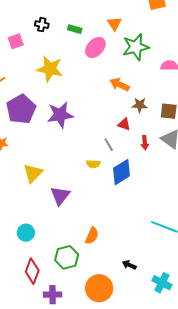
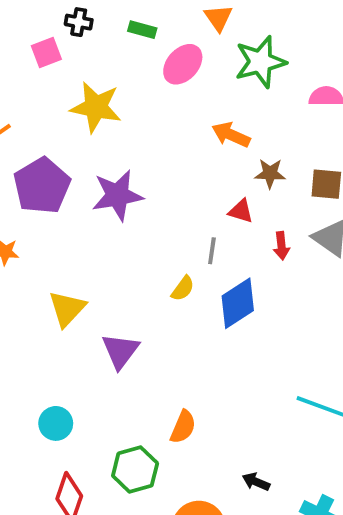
pink square: (16, 41) -> (46, 52), moved
gray line: (109, 145) -> (212, 251), turned 40
yellow semicircle: (93, 164) -> (183, 288), turned -56

